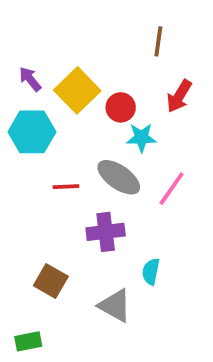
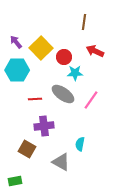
red arrow: (179, 96) -> (95, 51), turned 84
purple cross: (106, 232) -> (44, 126), moved

